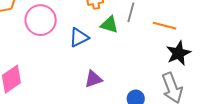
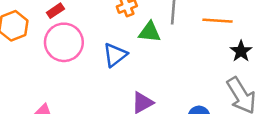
black star: (178, 53) -> (241, 51), size x0.7

